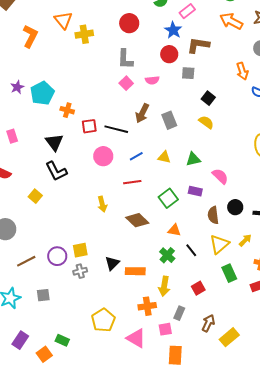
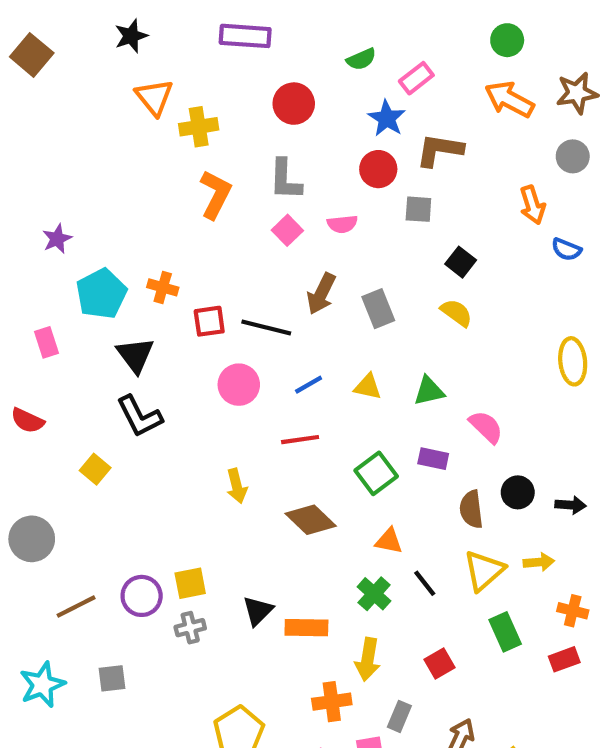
orange L-shape: (30, 36) -> (216, 194), moved
cyan pentagon: (42, 93) -> (101, 294), moved
yellow arrow: (245, 240) -> (539, 562), turned 40

